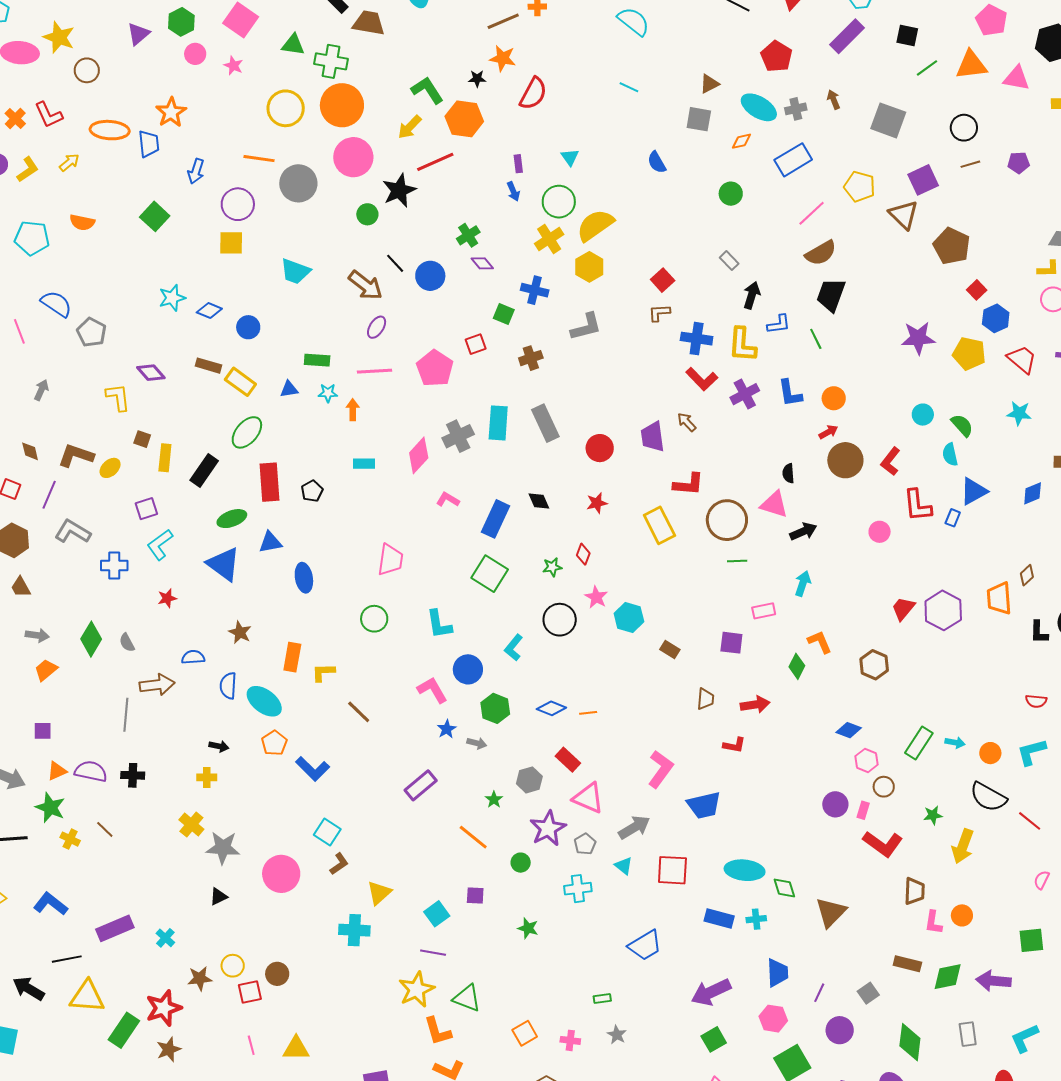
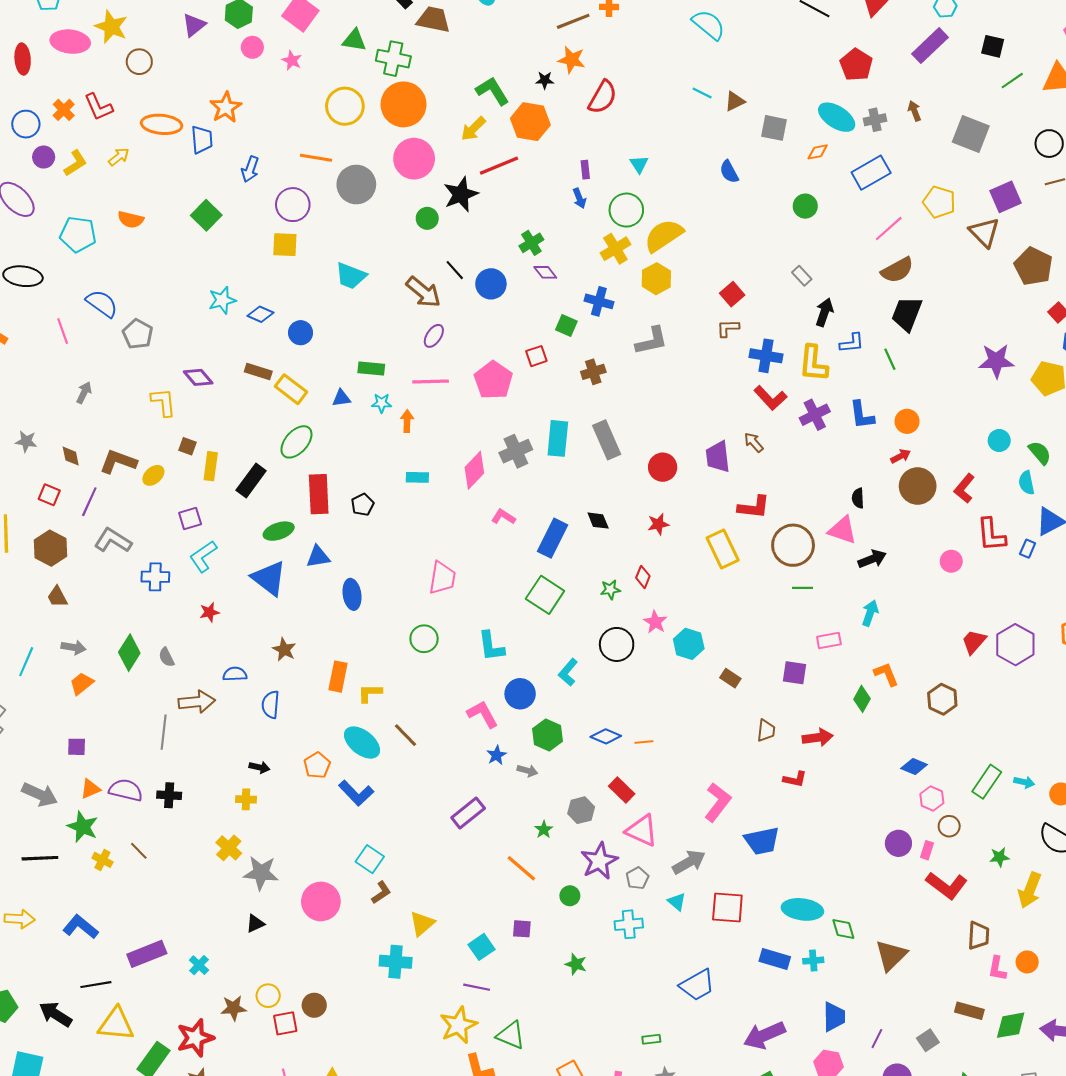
brown triangle: (709, 84) -> (735, 101), moved
cyan ellipse: (264, 701) -> (362, 743), moved

